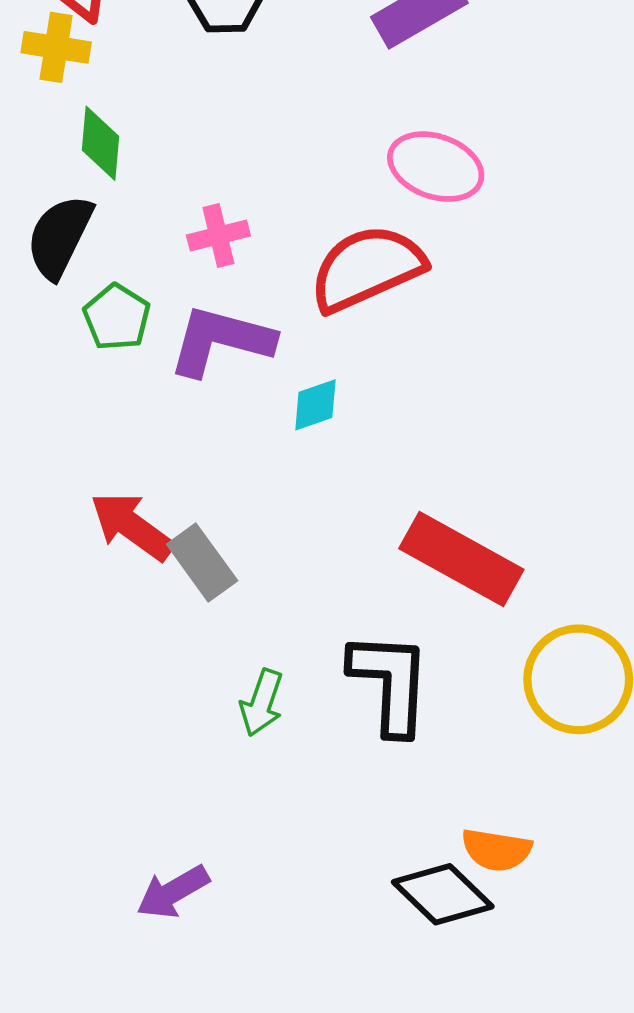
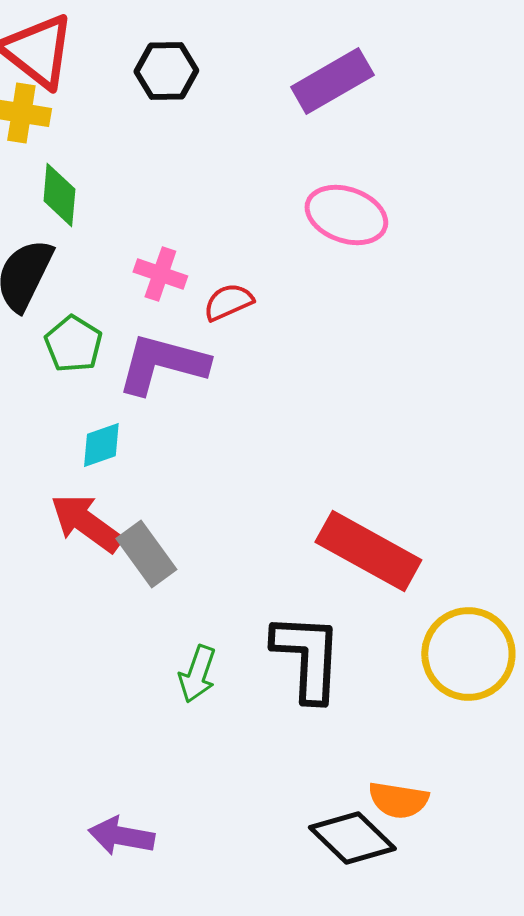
pink cross: (218, 235) -> (160, 274), turned 33
red semicircle: (367, 268) -> (228, 302), moved, size x0.5
cyan diamond: (315, 405) -> (101, 445), moved
purple arrow: (173, 892) -> (121, 836), turned 40

